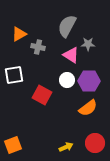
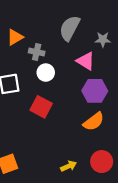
gray star: (88, 44) -> (103, 39), moved
pink triangle: (71, 55) -> (86, 61), moved
white circle: (67, 80) -> (46, 73), moved

